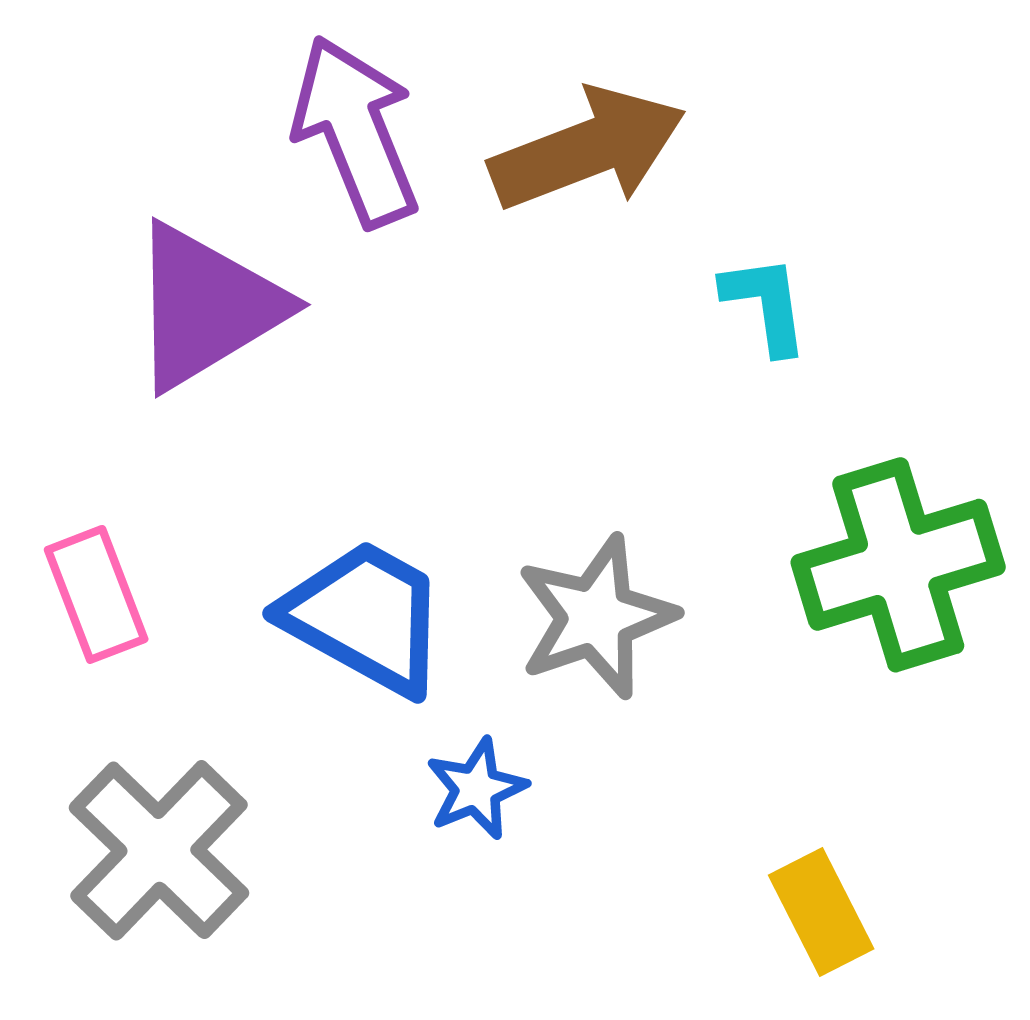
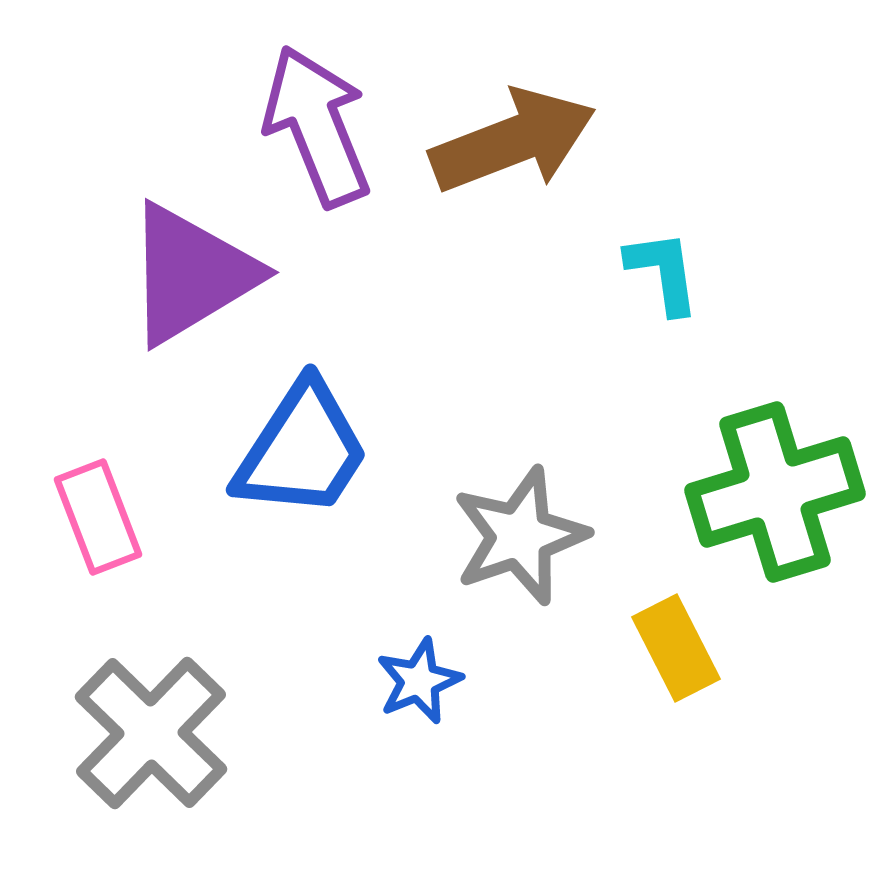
blue trapezoid: (365, 617) -> (302, 450), moved, turned 94
yellow rectangle: (821, 912) -> (676, 648), moved

